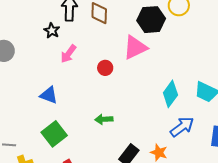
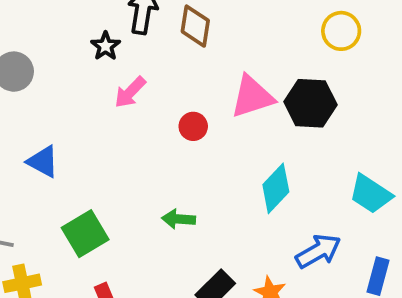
black hexagon: (151, 20) -> (310, 103), moved
cyan diamond: (170, 94) -> (276, 188), moved
blue triangle: (49, 95) -> (43, 162), moved

